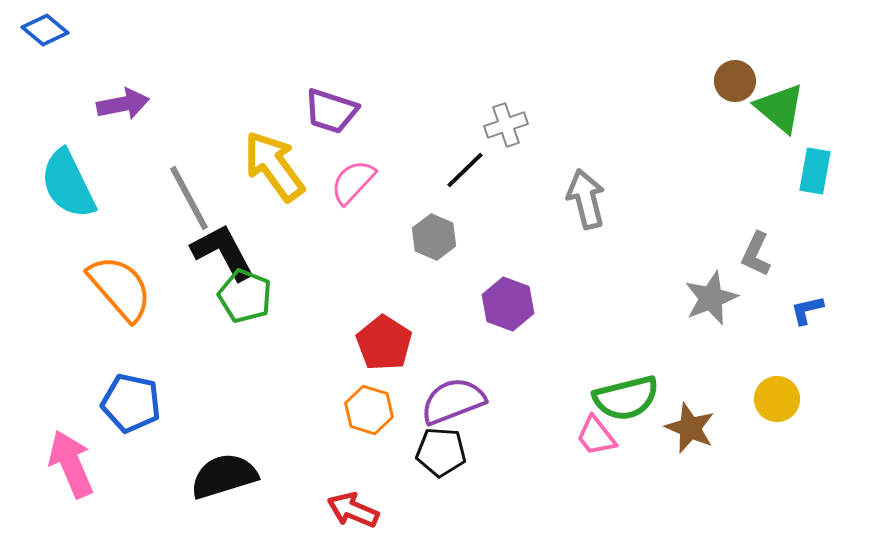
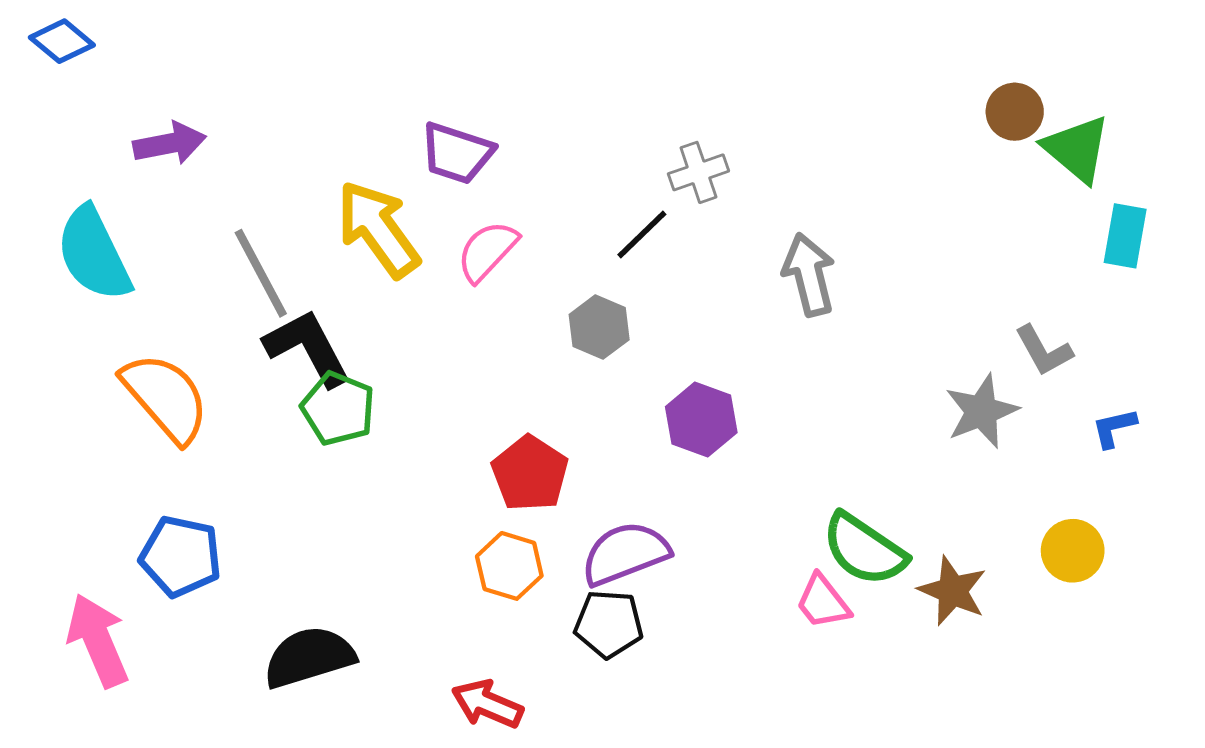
gray L-shape: (756, 254) -> (1044, 351), turned -54
green semicircle: (626, 398) -> (864, 549), turned 48

